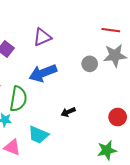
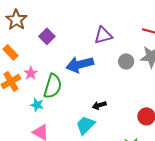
purple triangle: (42, 37) -> (103, 35), moved
cyan trapezoid: (38, 135) -> (85, 125), moved, turned 105

